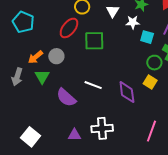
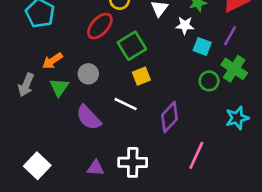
green square: (94, 41) -> (132, 46), turned -35
gray circle: (56, 56) -> (88, 74), moved
yellow square: (150, 82) -> (141, 76), moved, turned 32
purple diamond: (127, 92) -> (169, 117), turned 45
pink line: (151, 131) -> (196, 155), moved

